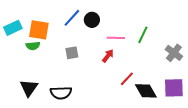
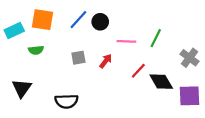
orange square: (39, 30) -> (42, 20), moved
red arrow: (108, 56) -> (106, 61), moved
red line: (127, 79) -> (138, 71), moved
black triangle: (29, 88) -> (22, 88), moved
black diamond: (146, 91) -> (161, 82), moved

